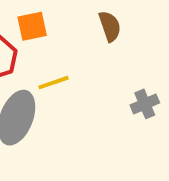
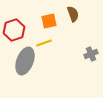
orange square: (32, 26) -> (49, 21), moved

